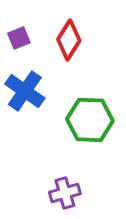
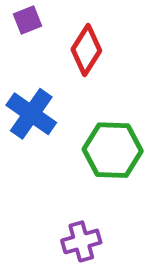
purple square: (19, 38) -> (28, 20), moved

